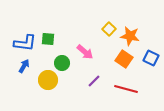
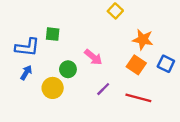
yellow square: (109, 29) -> (115, 11), moved
green square: (48, 39) -> (53, 34), moved

